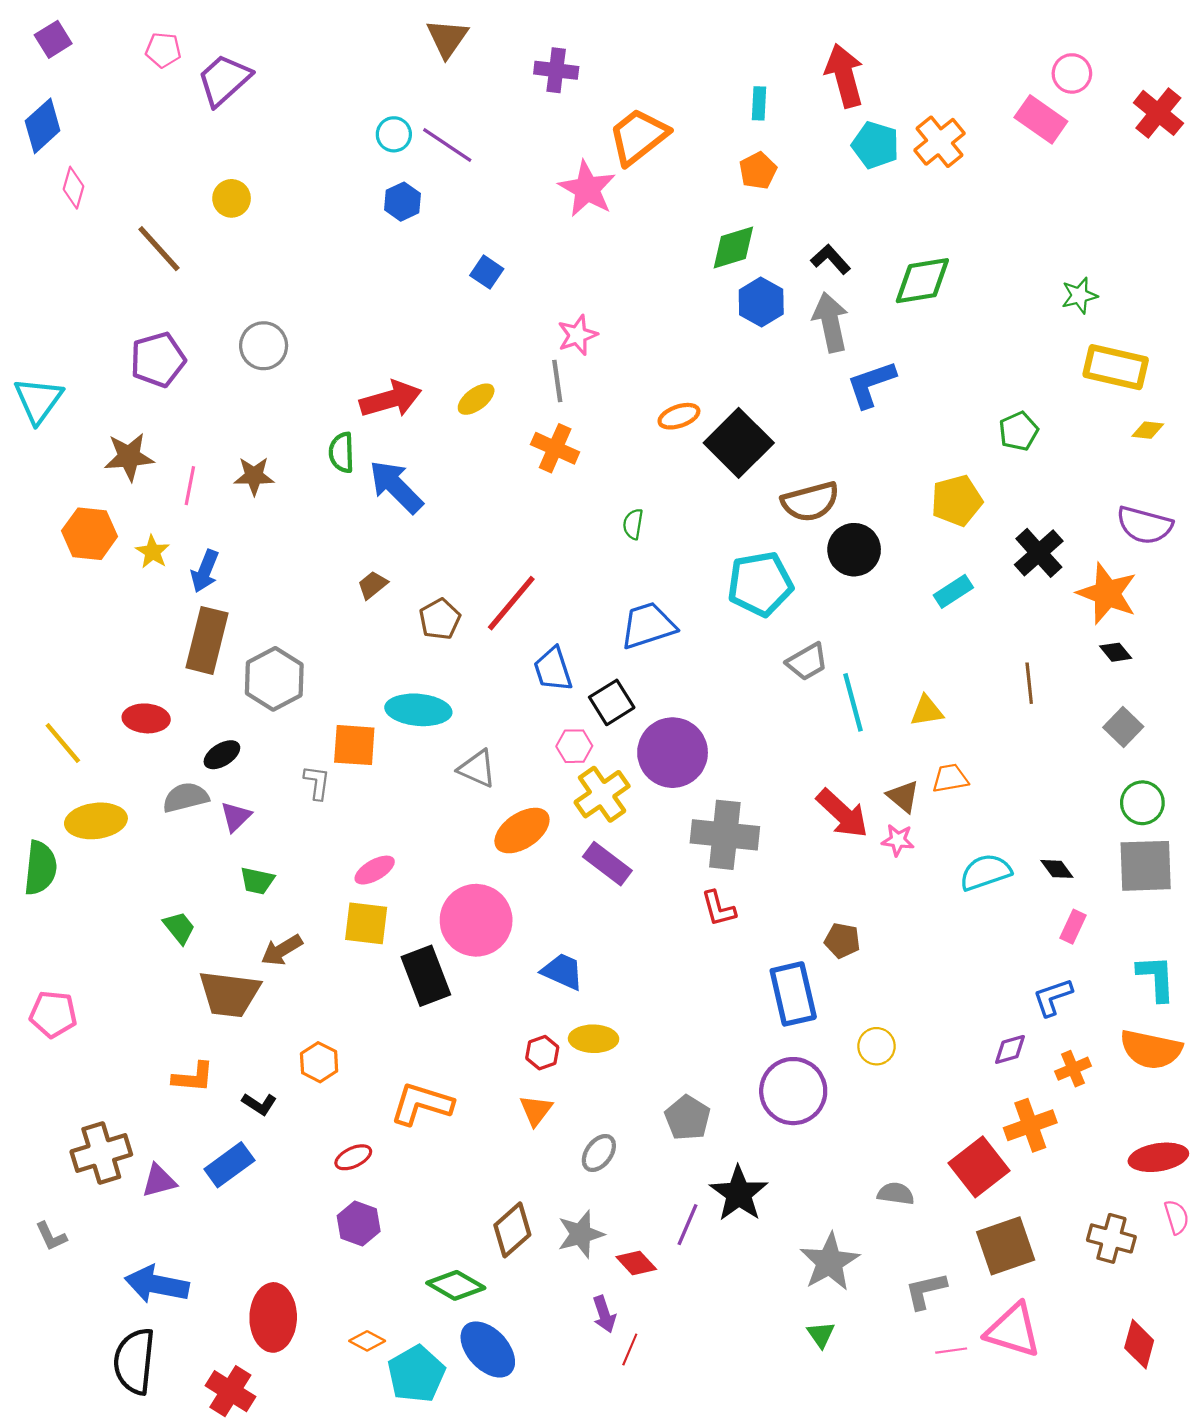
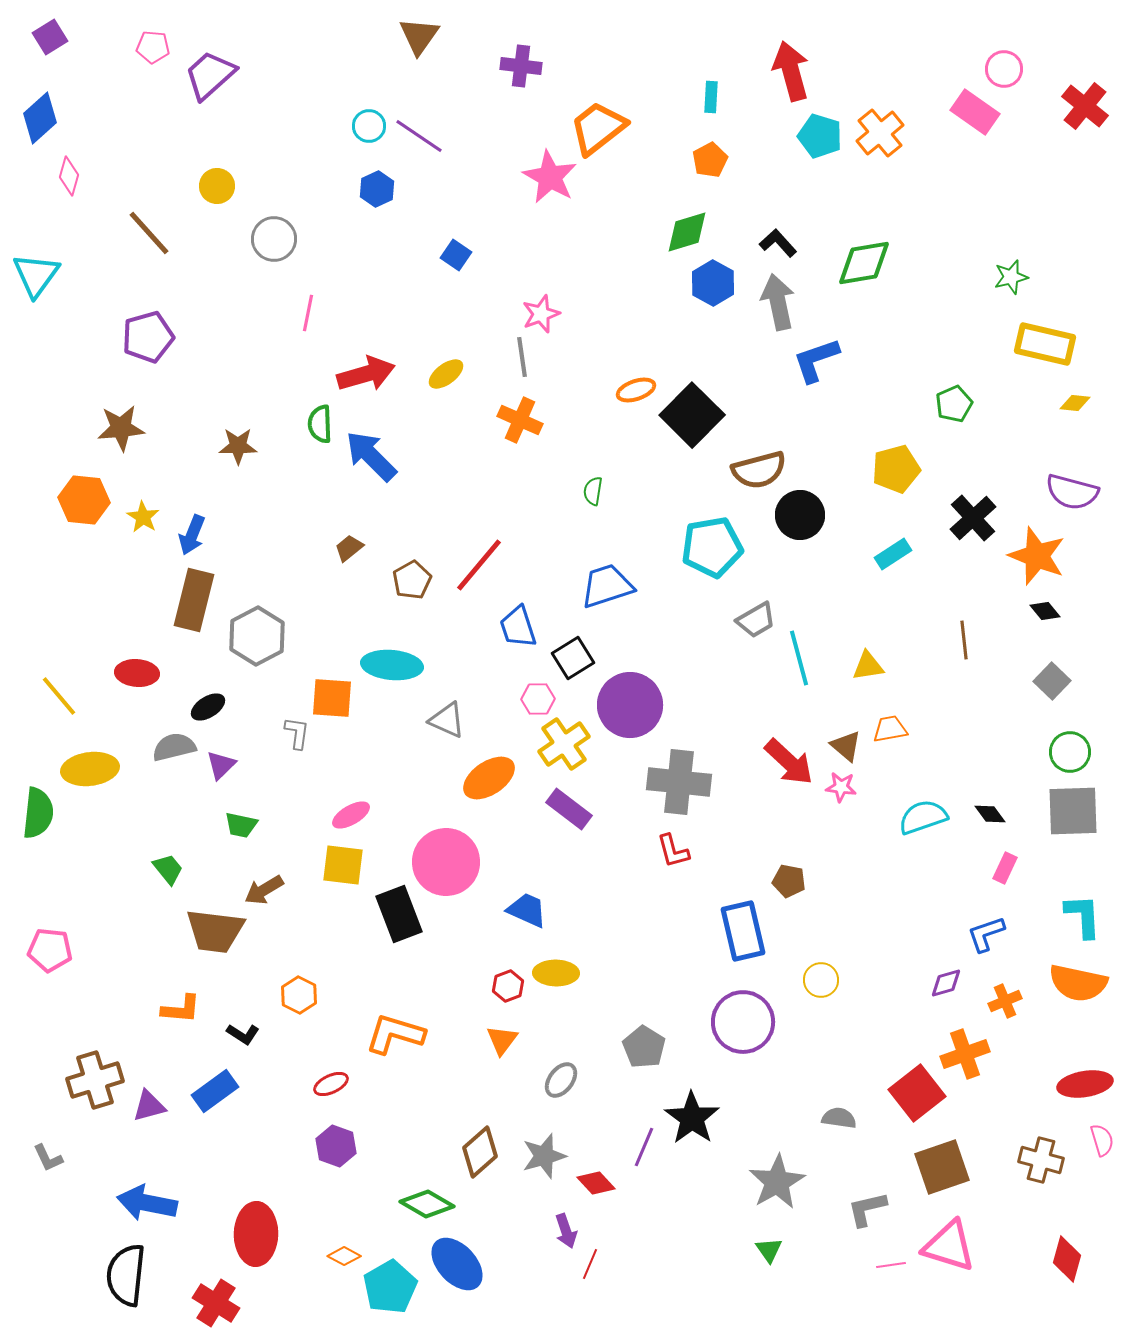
gray circle: (264, 346) -> (274, 239), moved
cyan triangle: (38, 400) -> (36, 275), moved
pink line: (190, 486) -> (308, 313), moved

